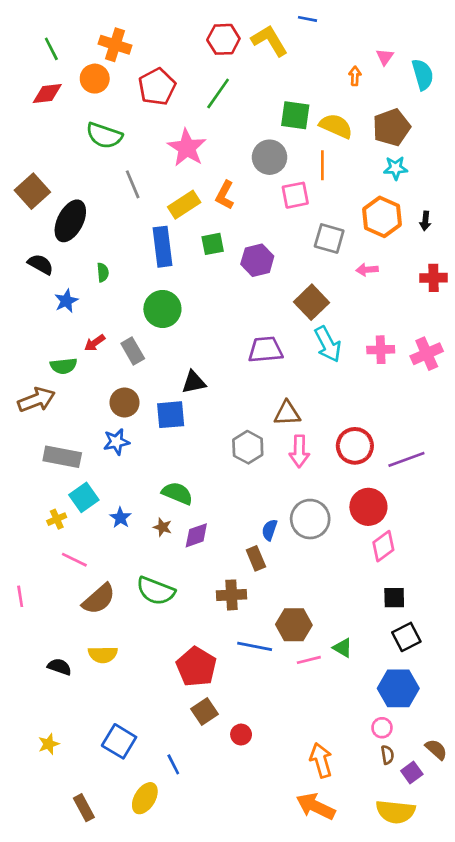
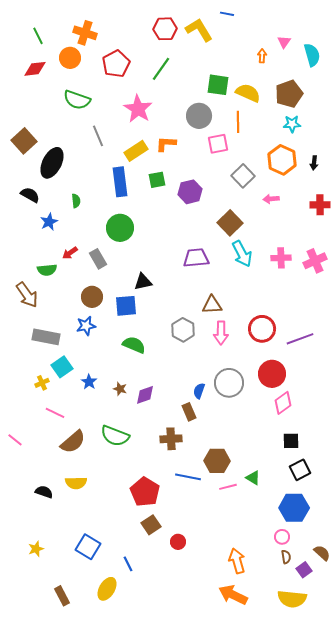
orange L-shape: (225, 195) -> (166, 144), turned 65
gray square: (329, 239) -> (243, 176), turned 30
brown arrow: (36, 400) -> (27, 295), turned 76
green semicircle: (177, 493) -> (134, 345), moved
pink line: (20, 596) -> (15, 440), turned -42

